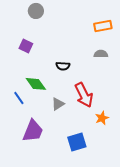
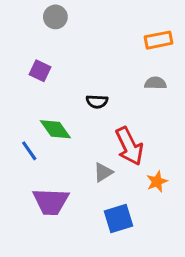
gray triangle: (58, 104) -> (103, 172), moved
purple trapezoid: (33, 131) -> (51, 202), turned 70

